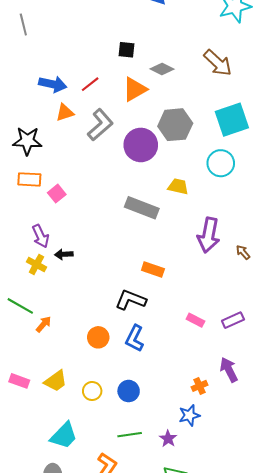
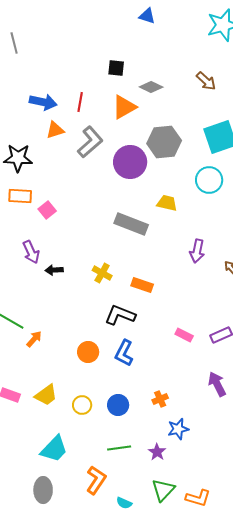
brown arrow: (218, 63) -> (206, 81), size x0.7
red line: (90, 84) -> (80, 102), turned -42
purple arrow: (209, 235) -> (197, 251), size x0.7
yellow cross: (36, 264) -> (102, 273), moved
orange cross: (199, 386) -> (160, 399), moved

